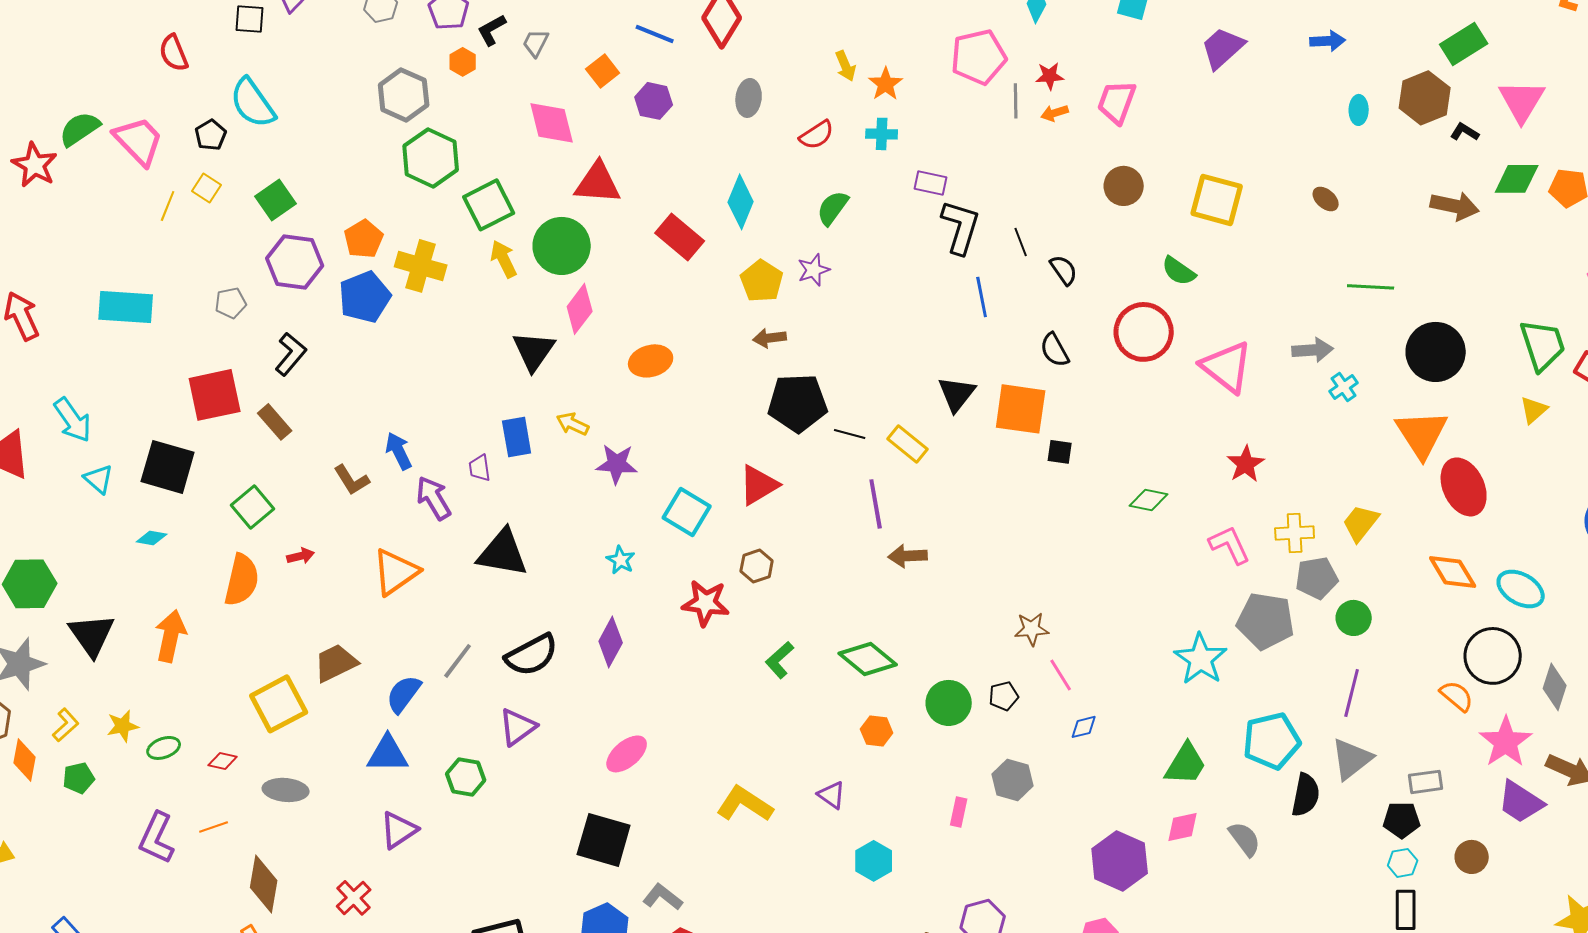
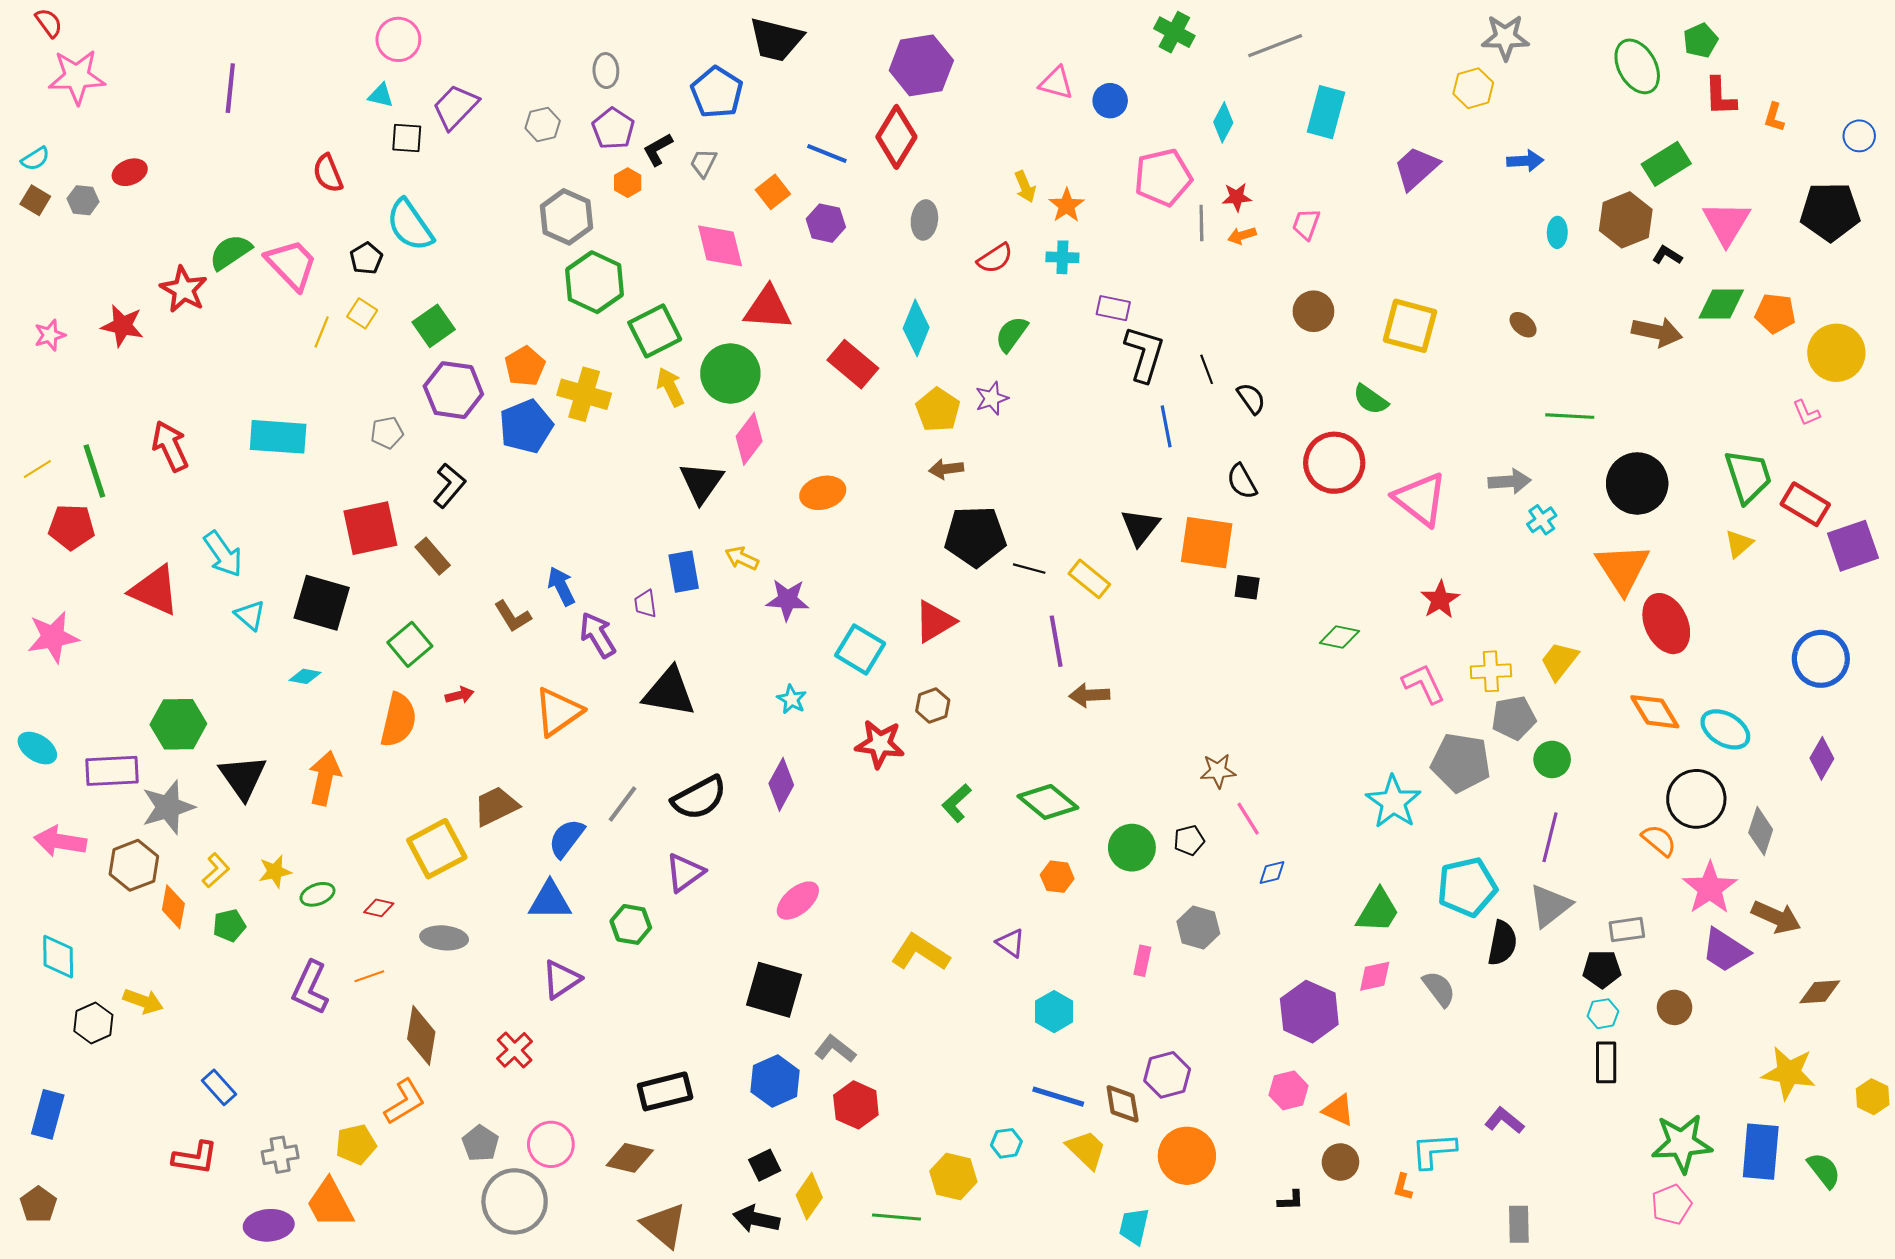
pink trapezoid: (1117, 102) -> (1306, 224), size x0.7

